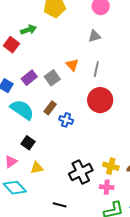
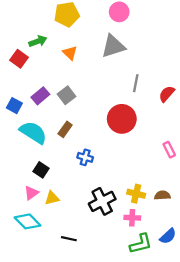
gray triangle: (94, 36) -> (113, 46), size x1.6
orange triangle: (72, 65) -> (70, 53), moved
gray line: (96, 69) -> (136, 83), moved
blue cross: (66, 120) -> (85, 157), moved
pink triangle: (11, 162) -> (31, 193), moved
black line: (60, 205) -> (69, 239), moved

